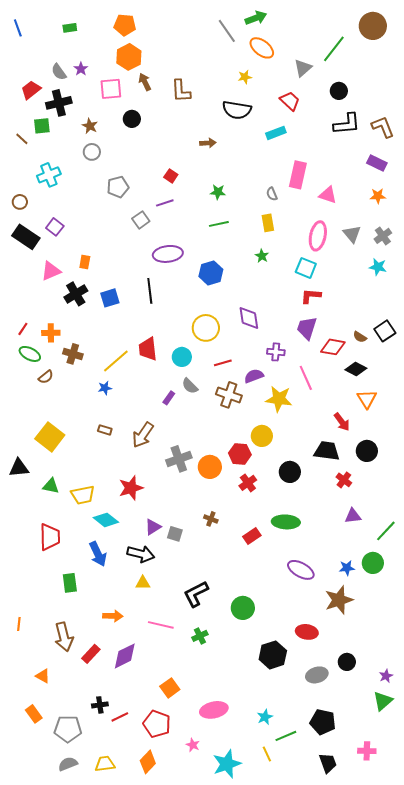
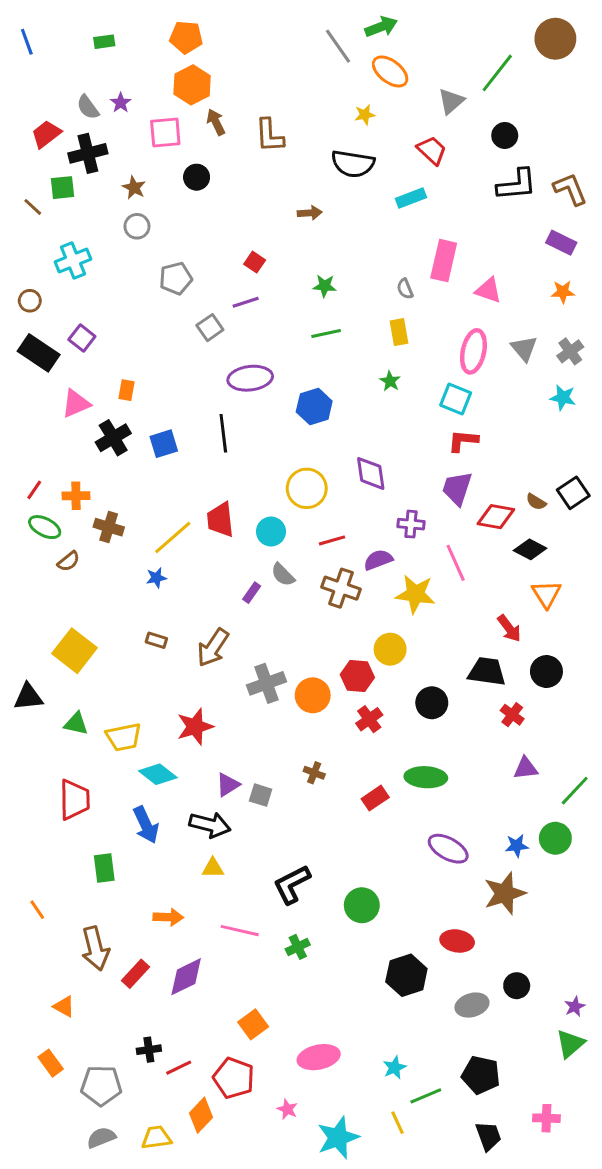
orange line: (19, 624) -> (37, 910), moved, turned -40
orange diamond: (148, 762) -> (201, 1115), moved

